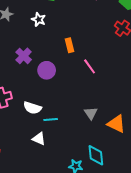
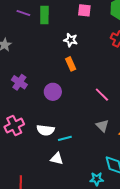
white star: (39, 20) -> (71, 40), moved
purple cross: (24, 56) -> (19, 82), moved
pink line: (90, 66) -> (102, 95), moved

